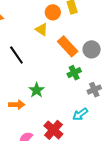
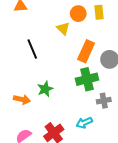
orange rectangle: (68, 46) -> (86, 51), turned 55
green cross: (74, 73) -> (87, 79), size x1.5

